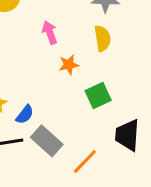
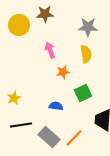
blue semicircle: (25, 115) -> (56, 106), moved, turned -120
gray rectangle: (47, 141) -> (49, 137), moved

